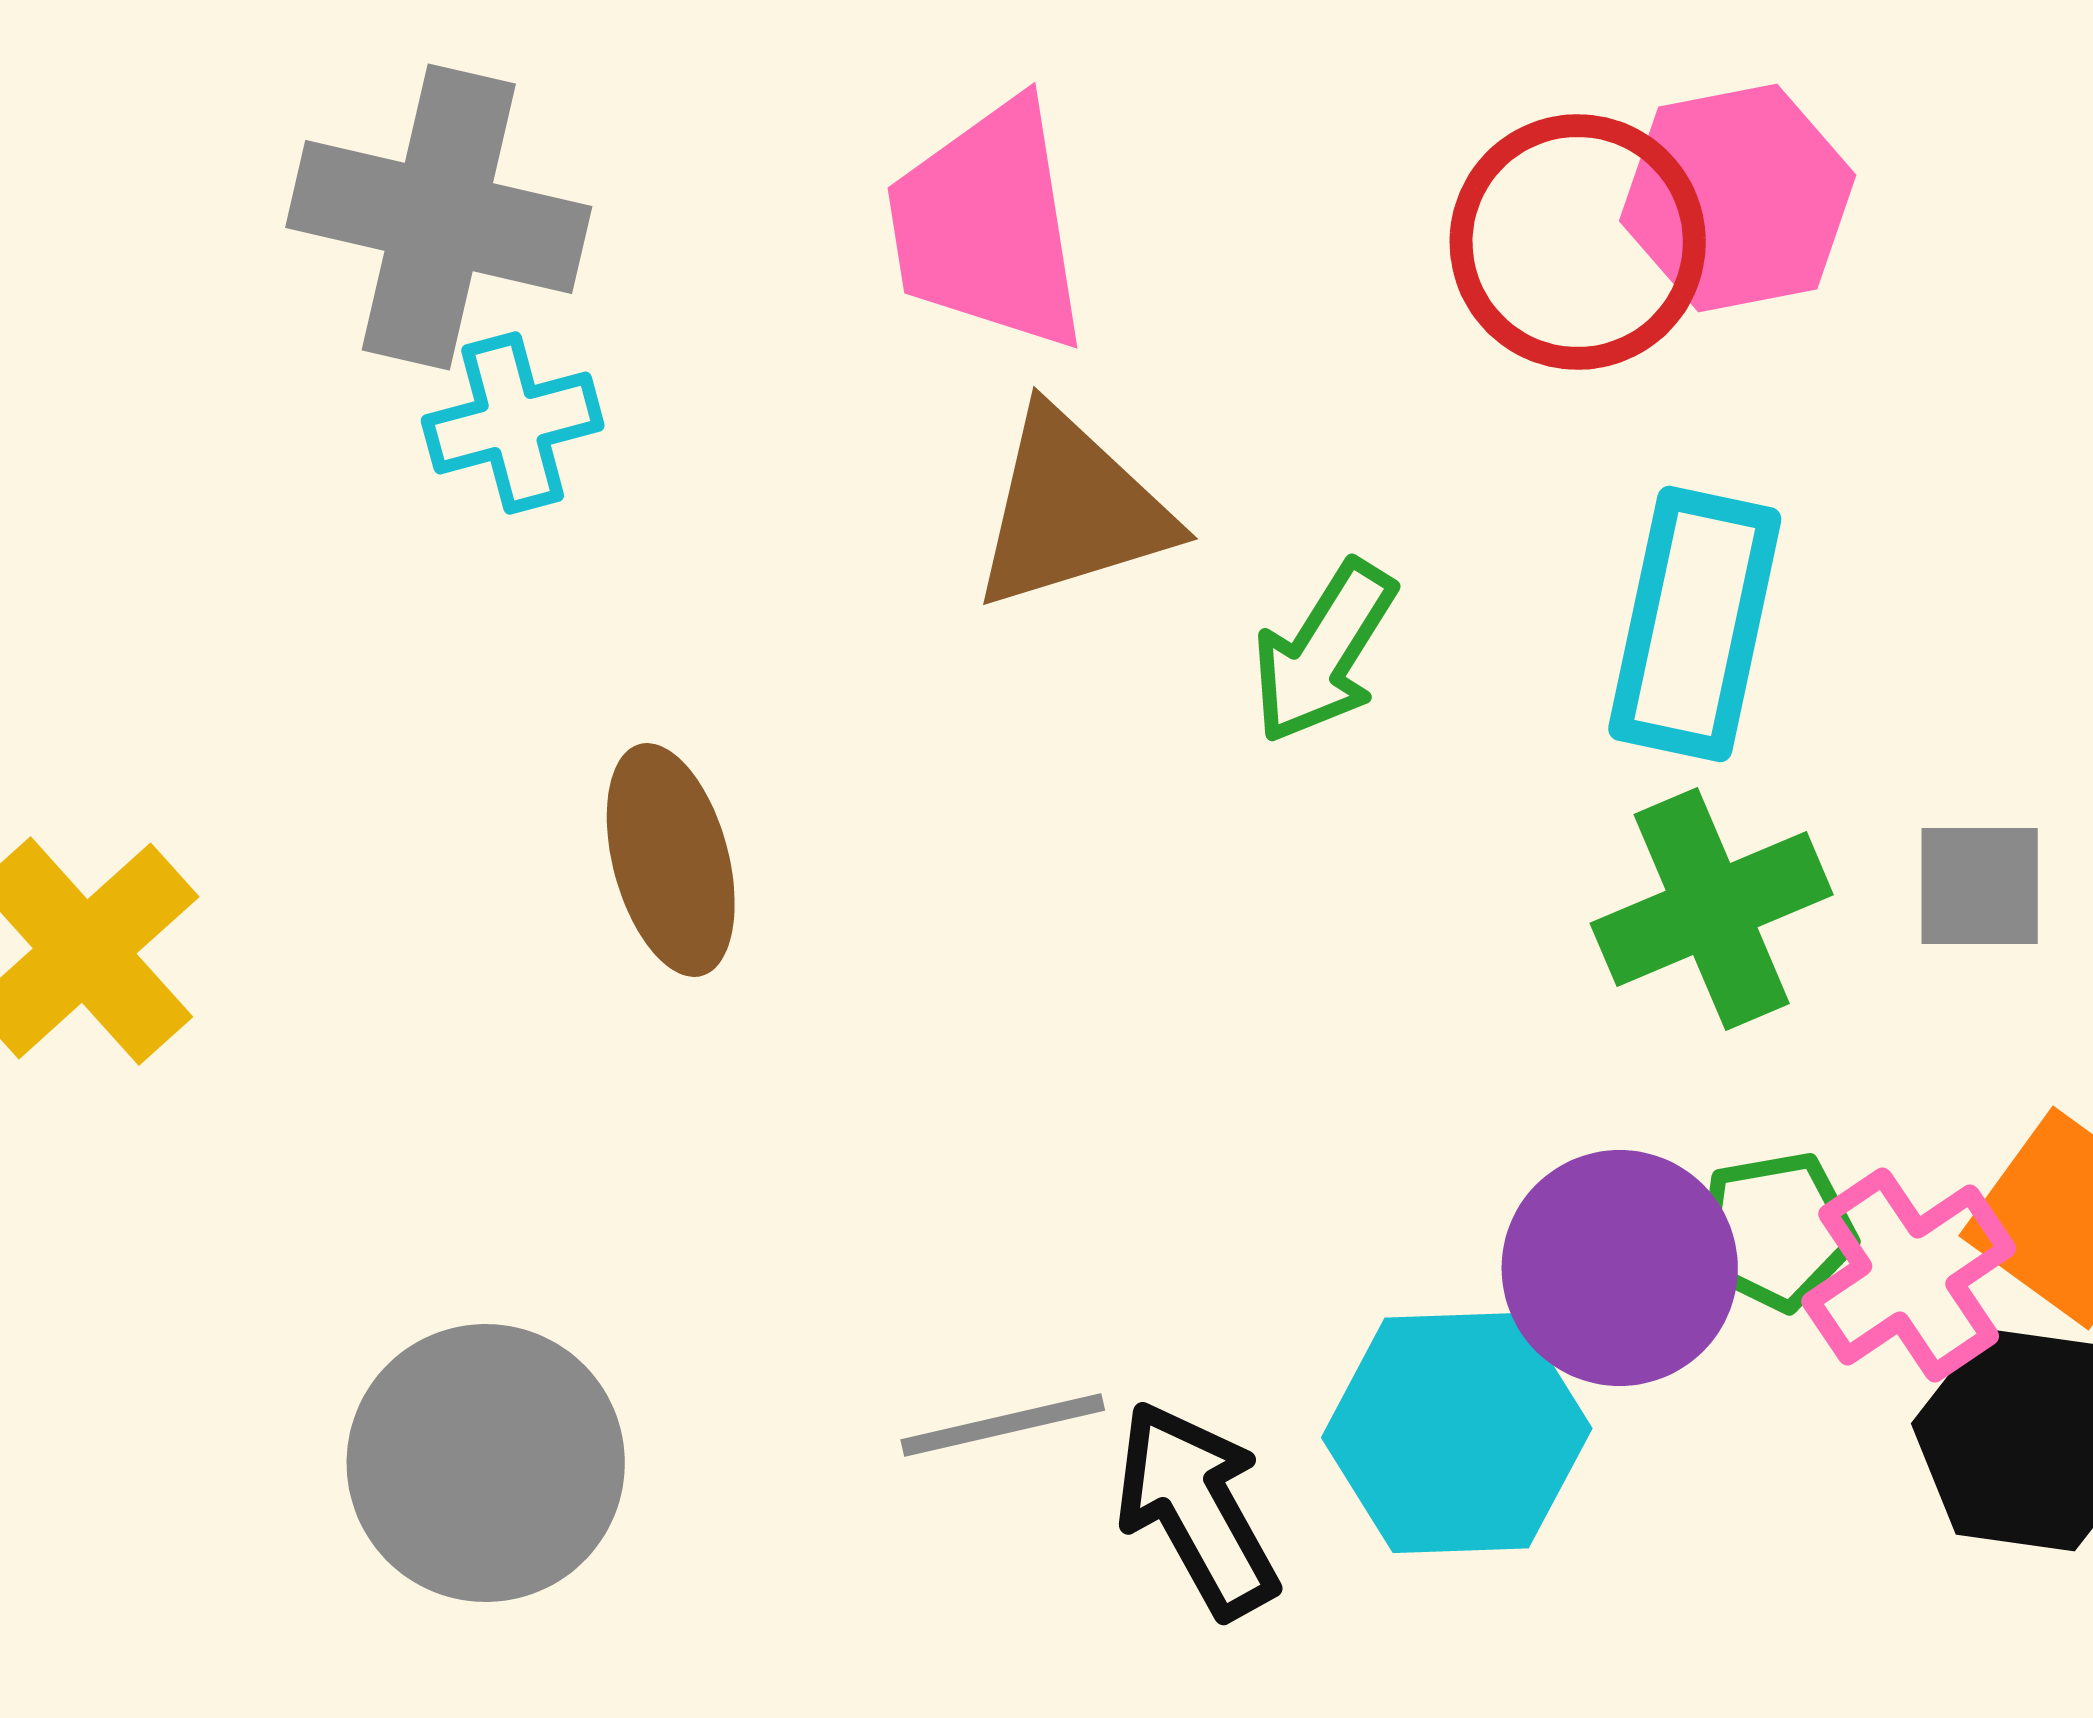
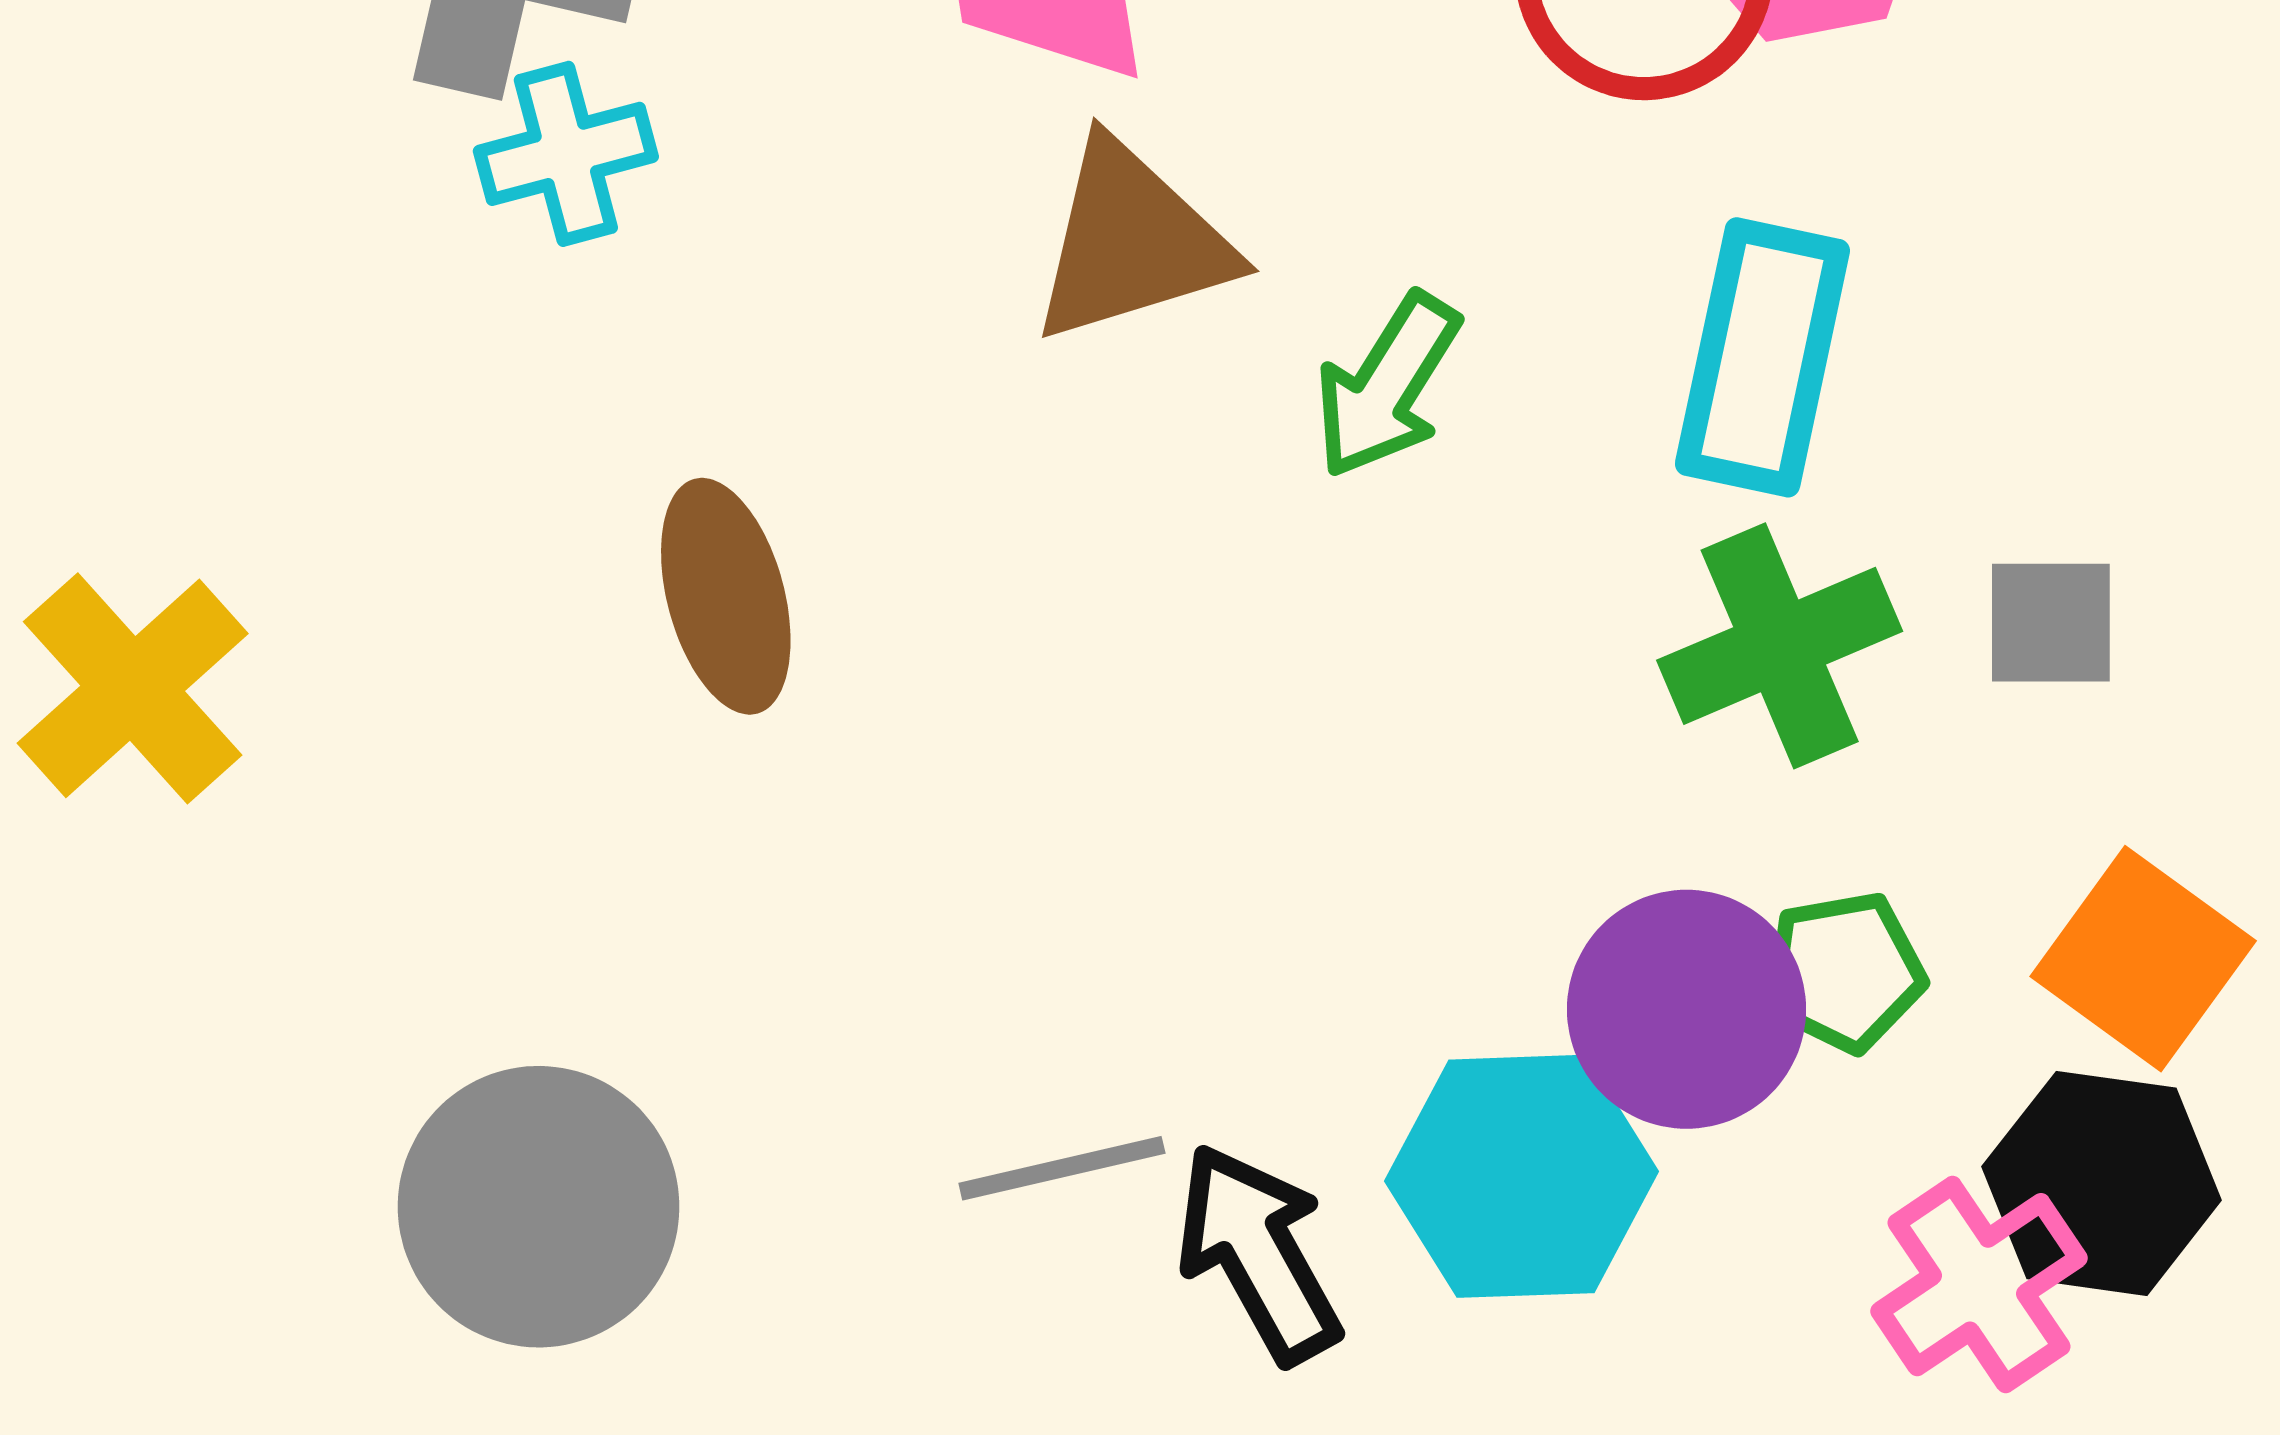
pink cross: (1909, 1275) -> (1979, 1285), moved

